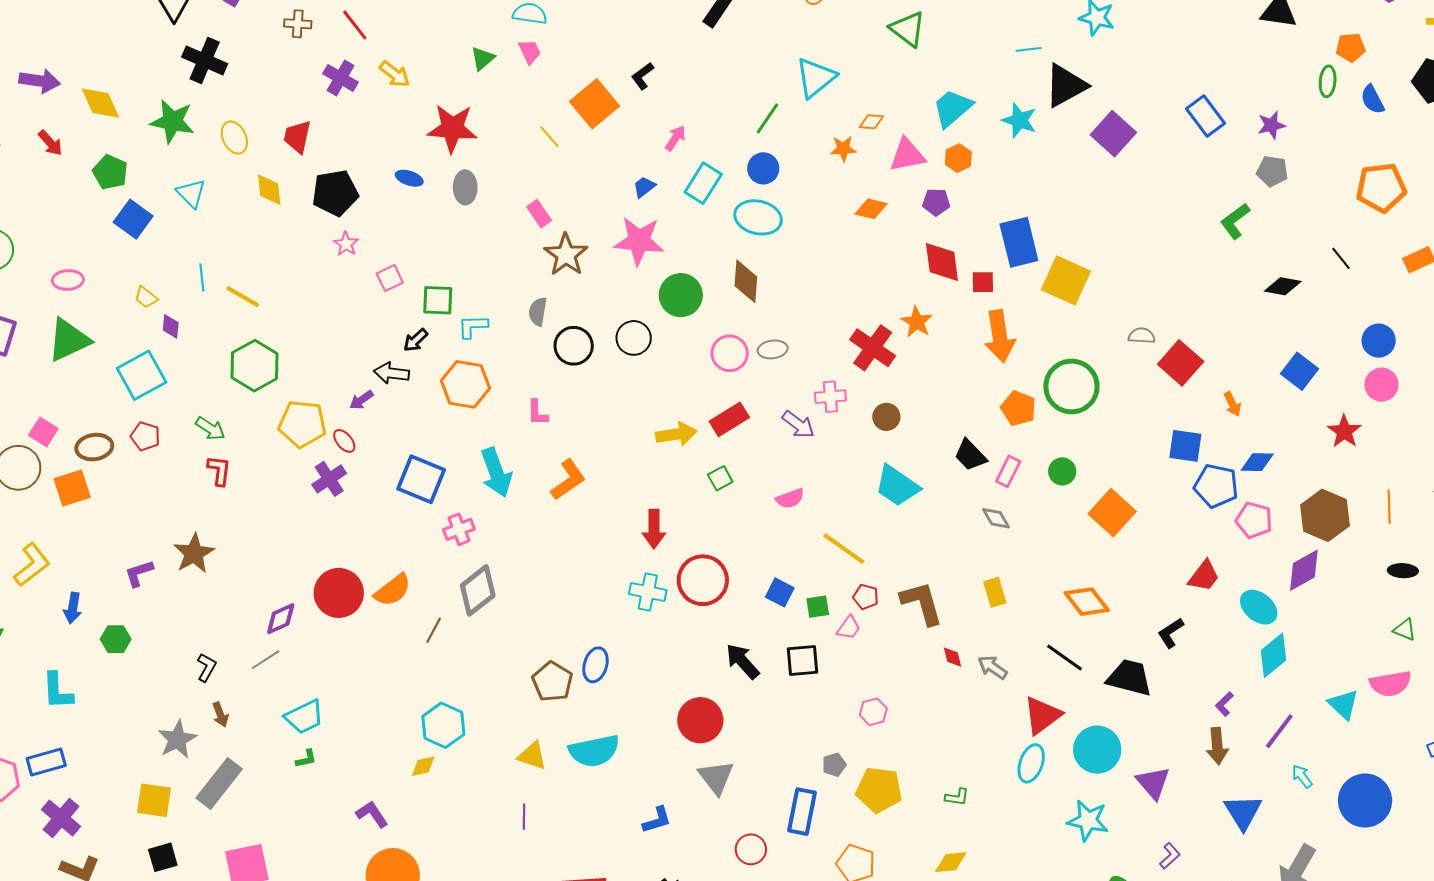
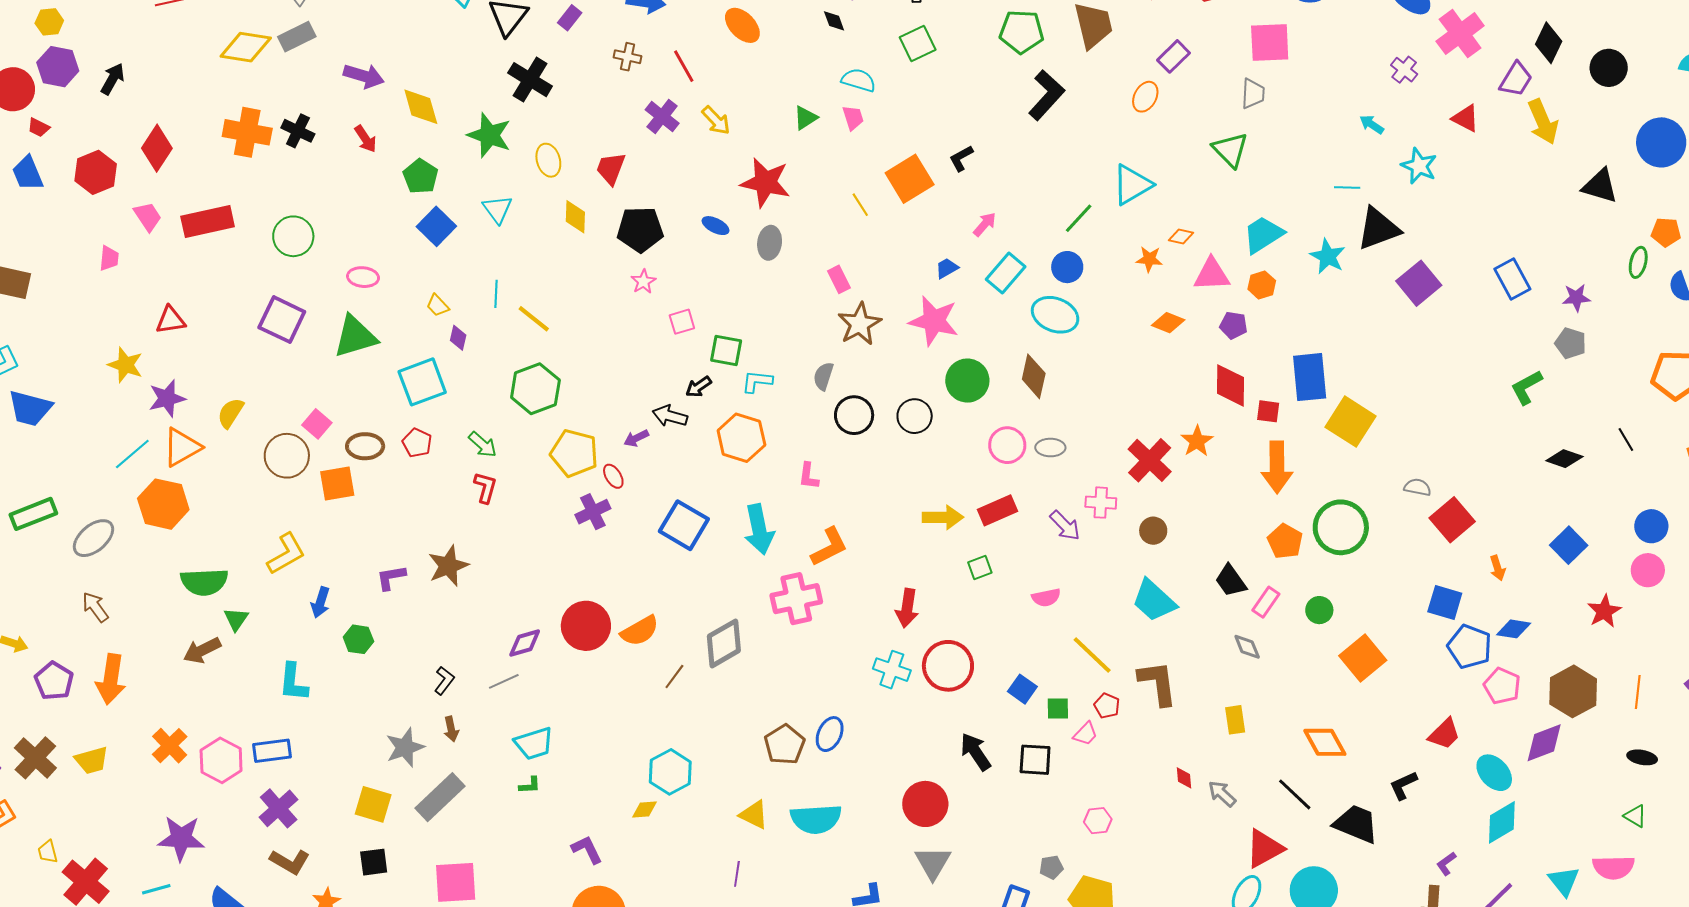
pink cross: (459, 529) -> (796, 599), moved, size x1.6
brown L-shape: (922, 603) -> (1158, 683), moved

